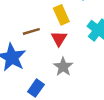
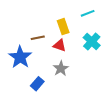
red triangle: (59, 38) -> (60, 45), turned -48

